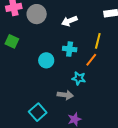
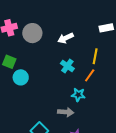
cyan cross: (70, 49) -> (67, 66), turned 32
cyan circle: (46, 60) -> (21, 77), moved

